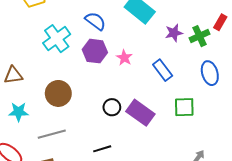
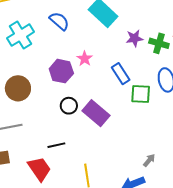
green cross: (199, 36) -> (159, 43), turned 36
purple hexagon: (95, 51) -> (61, 71), moved
green square: (184, 107) -> (141, 94), moved

